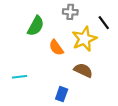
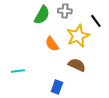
green semicircle: (36, 26) -> (42, 15), moved

